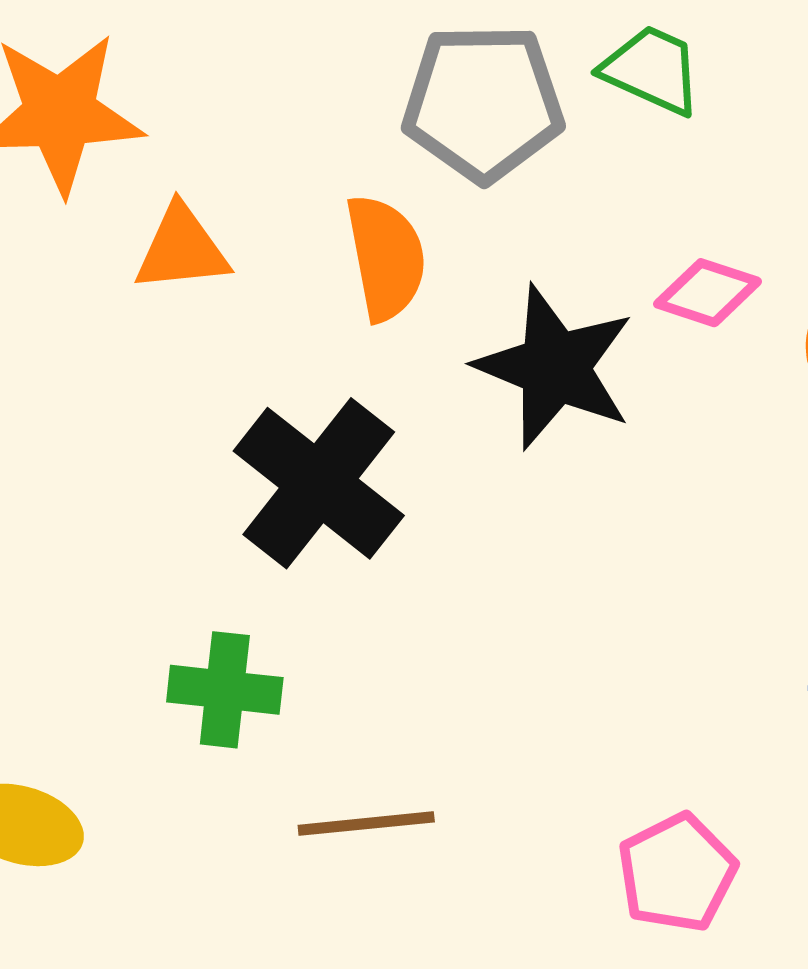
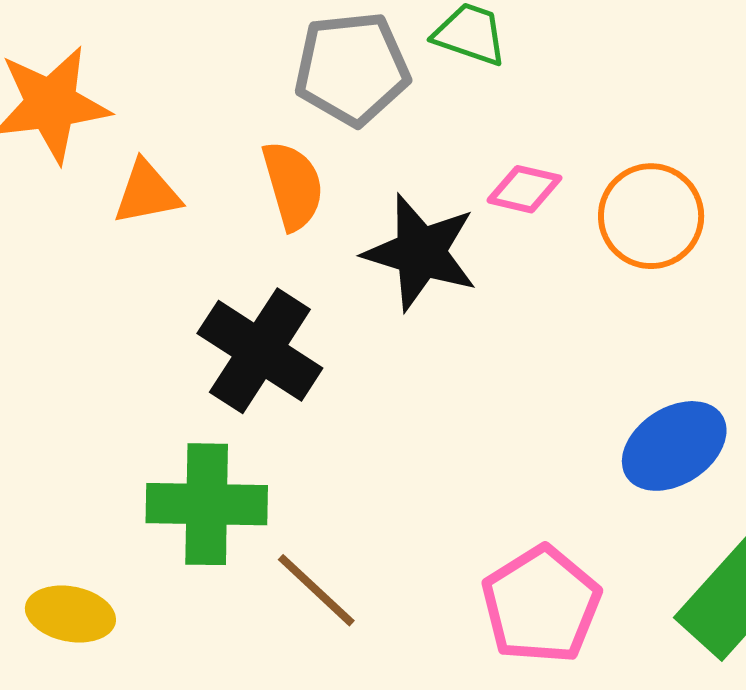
green cross: (225, 690) -> (207, 504), size x1.5
brown line: (366, 824) -> (316, 590), turned 54
pink pentagon: (677, 873) -> (541, 605), size x1.4

